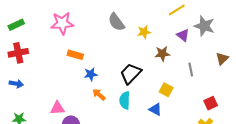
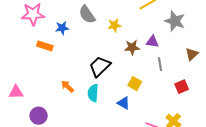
purple triangle: (183, 35) -> (152, 42), moved, turned -32
blue star: (91, 74) -> (62, 28), moved
red square: (211, 103) -> (182, 87), moved
pink triangle: (57, 108) -> (16, 92), moved

